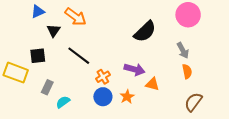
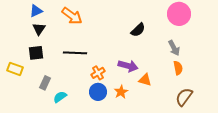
black triangle: (54, 30) -> (39, 29), moved
black semicircle: (145, 32) -> (138, 30), size x0.7
black line: (79, 56) -> (75, 53), turned -35
yellow rectangle: (16, 73) -> (15, 69), size x0.7

